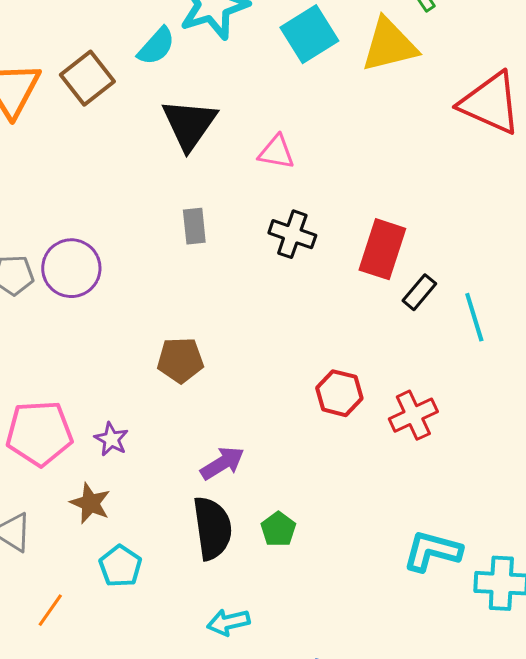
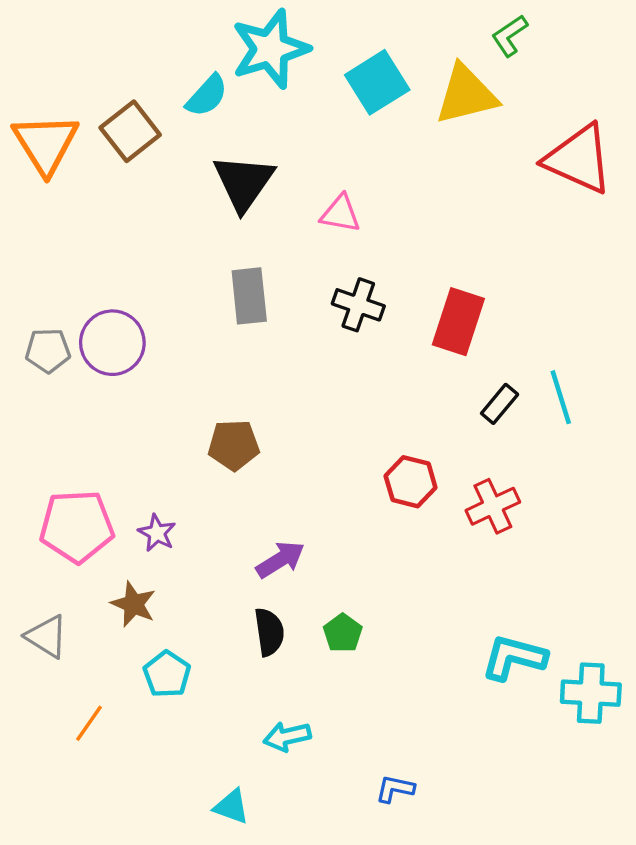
gray rectangle: (194, 226) -> (249, 296), size x1.4
black rectangle: (419, 292) -> (500, 404), moved
black semicircle: (212, 528) -> (269, 632), size x0.7

